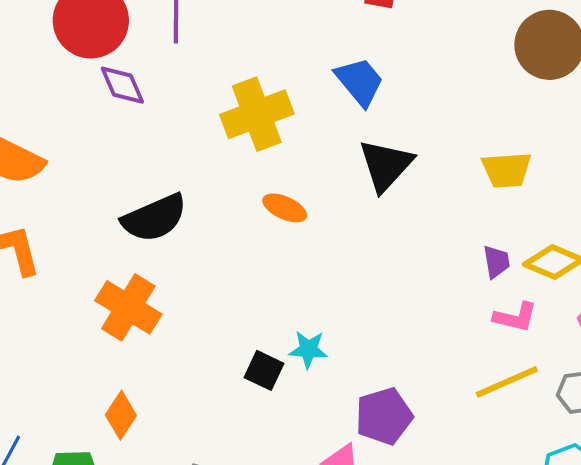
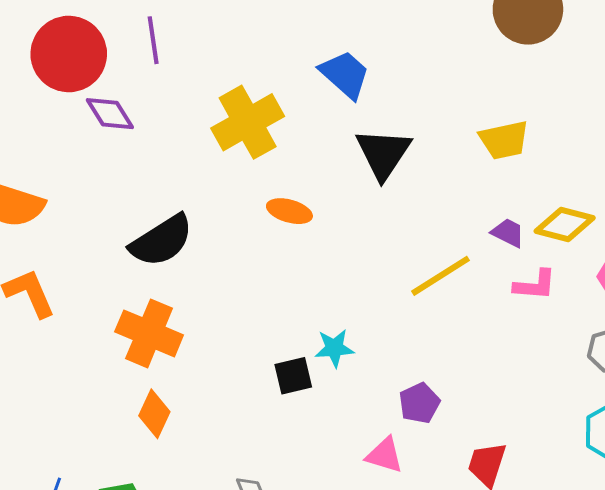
purple trapezoid: (497, 262) -> (508, 233), turned -45
black square: (264, 370) -> (293, 376), turned -30
yellow line: (507, 382) -> (441, 276), moved
orange diamond: (121, 415) -> (154, 414), moved
purple pentagon: (384, 416) -> (419, 403), size x0.7

